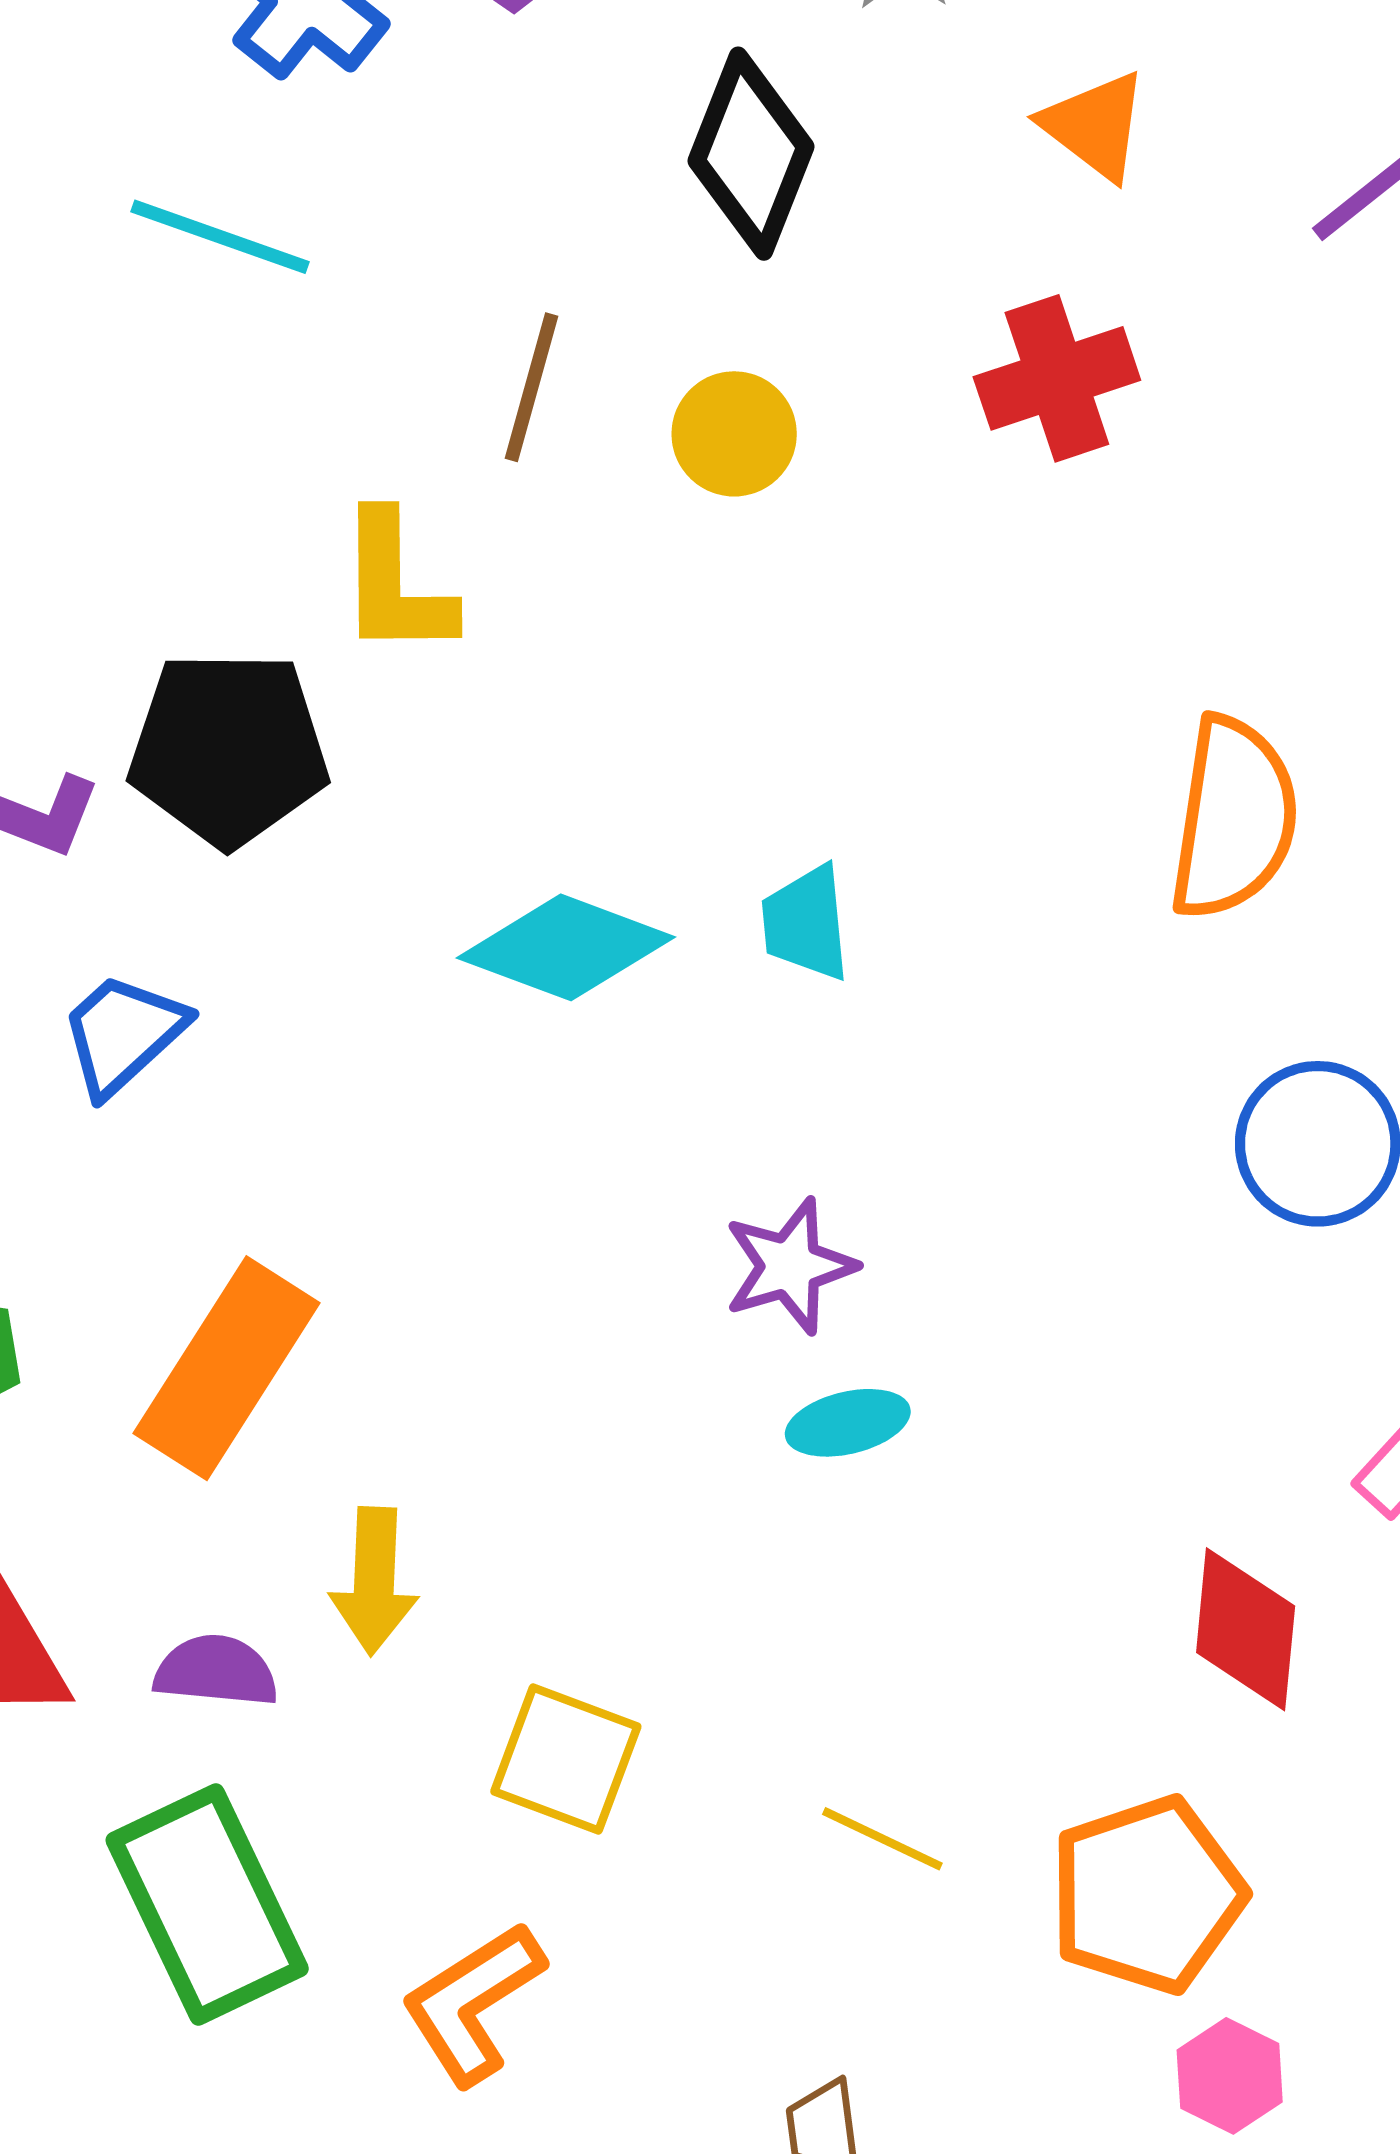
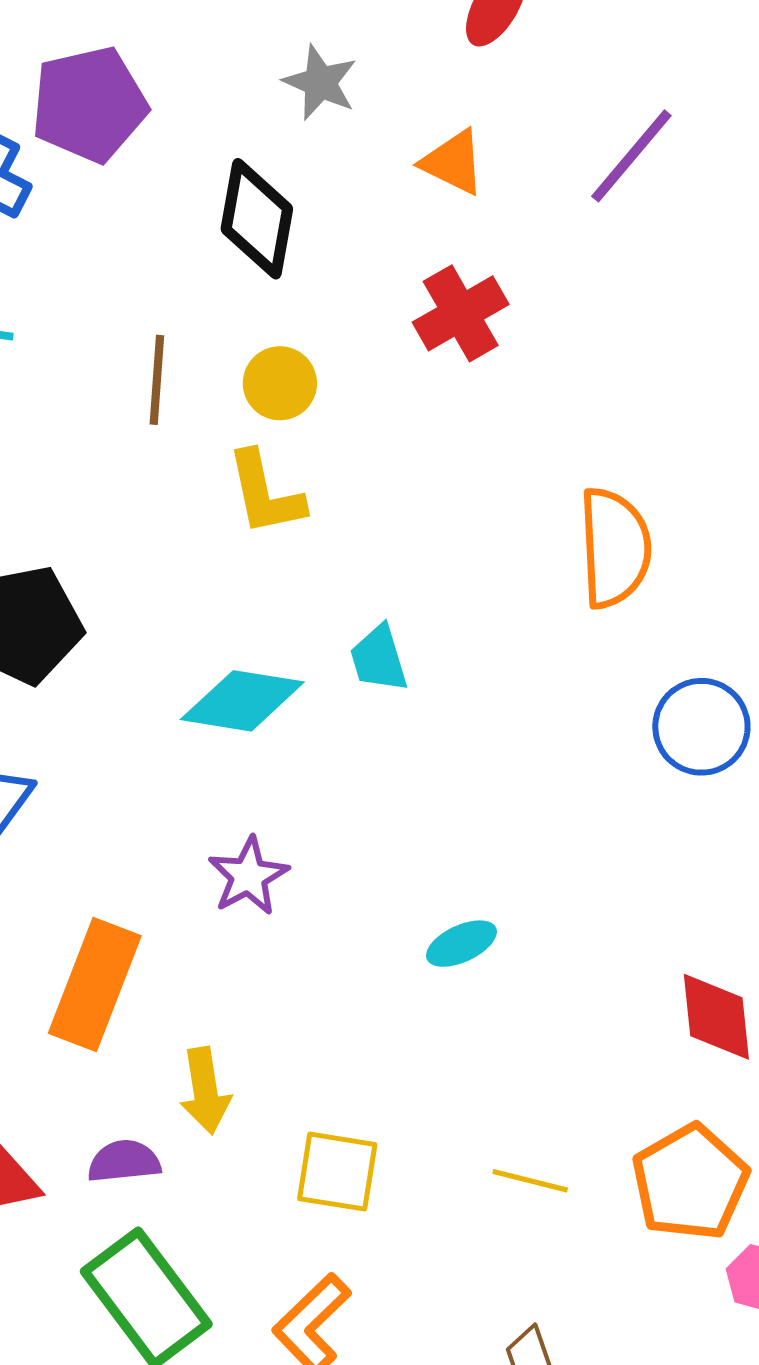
yellow L-shape: (395, 585) -> (265, 493), moved
purple star: (790, 1266) -> (248, 876), moved

